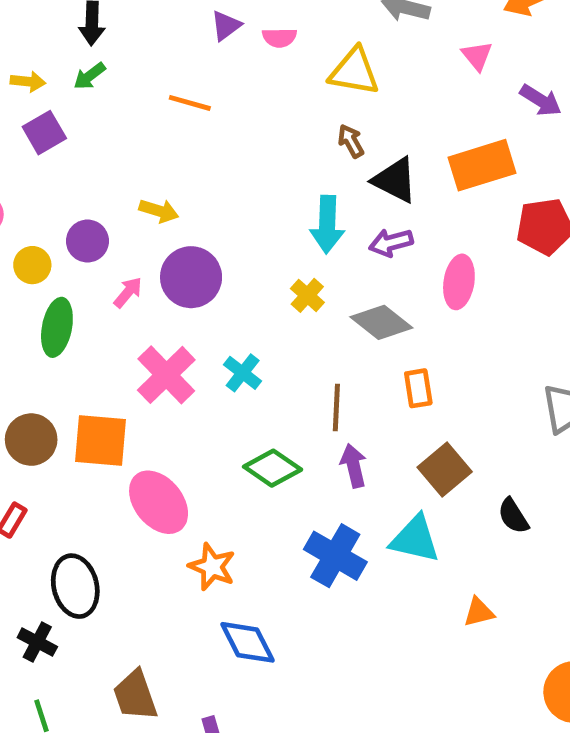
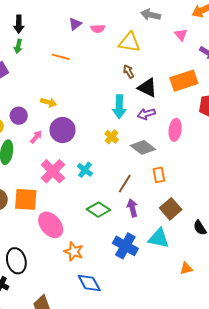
green arrow: (89, 76) -> (18, 46), turned -40
brown line: (336, 408) -> (125, 184), turned 30

